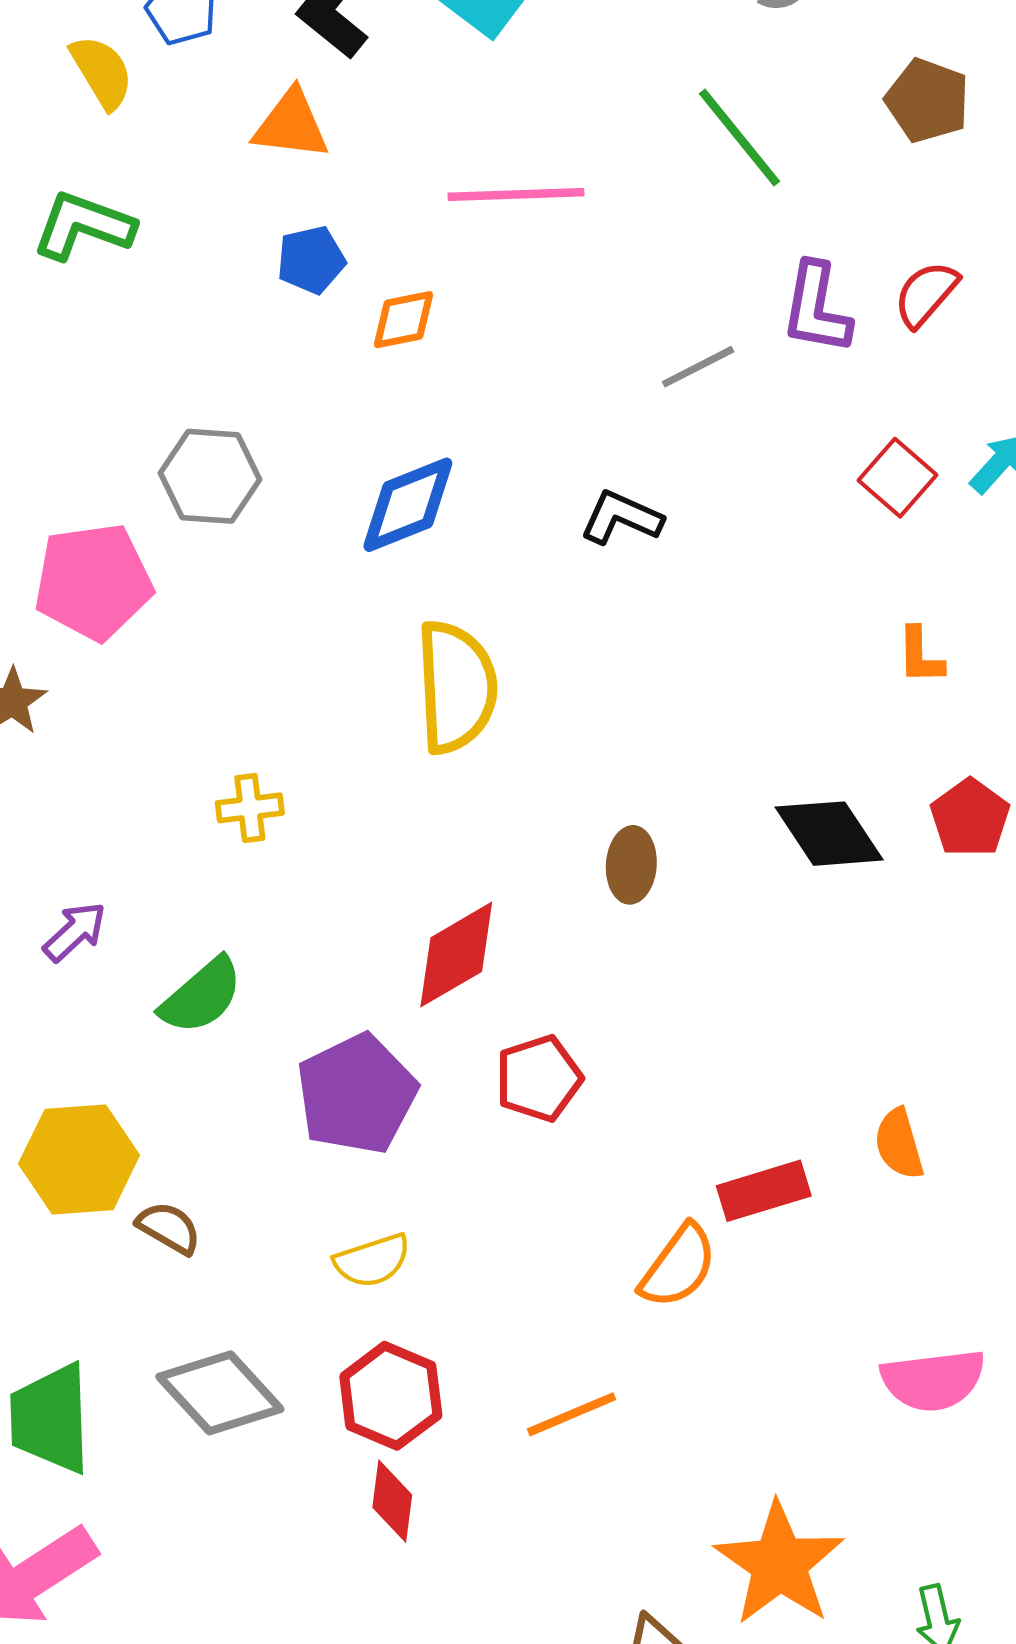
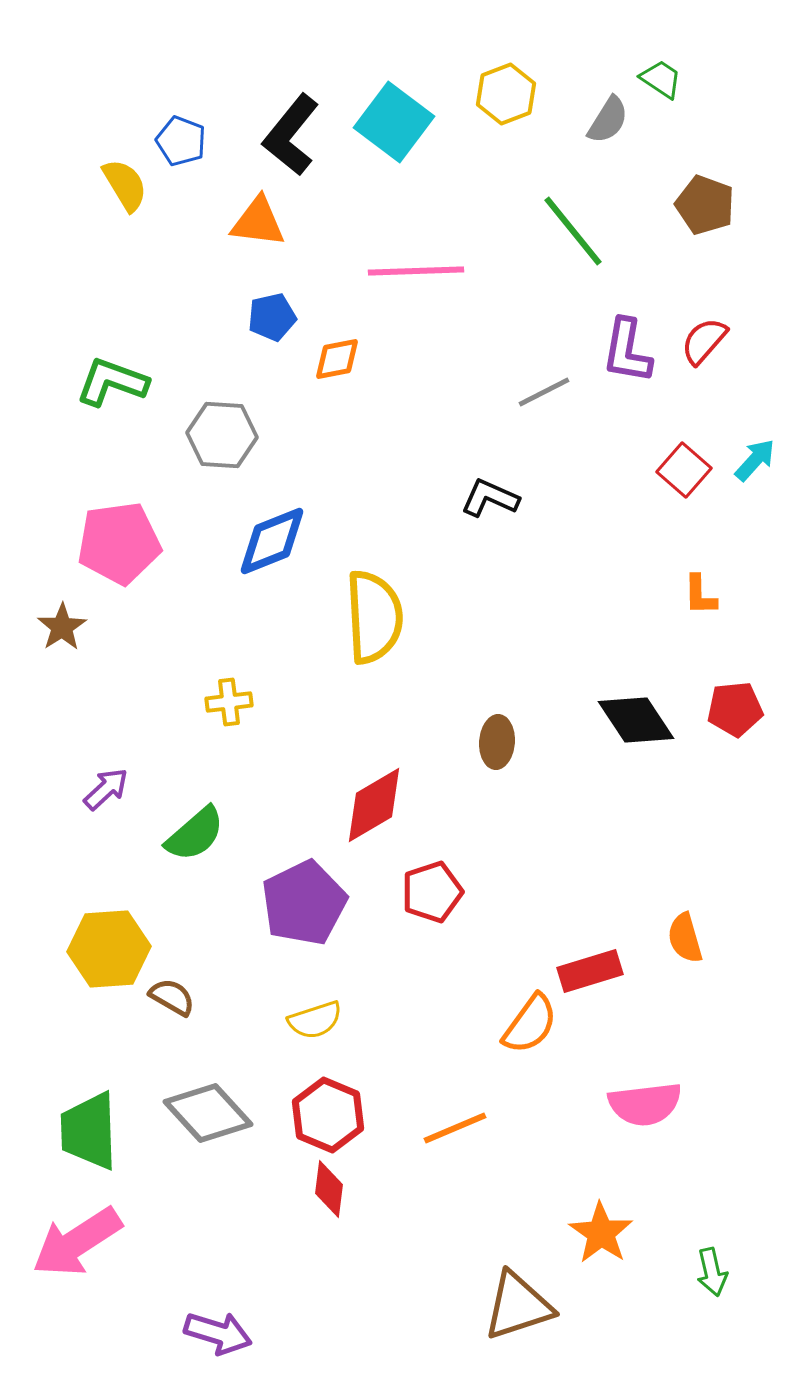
green L-shape: (83, 226) -> (112, 382), moved
gray hexagon: (210, 476) -> (222, 435), moved
blue diamond: (408, 505) -> (272, 541), moved
red pentagon: (970, 818) -> (735, 709), turned 30
pink semicircle: (933, 1380) -> (645, 1104), moved
orange star: (779, 1564) -> (601, 1233), size x0.7

